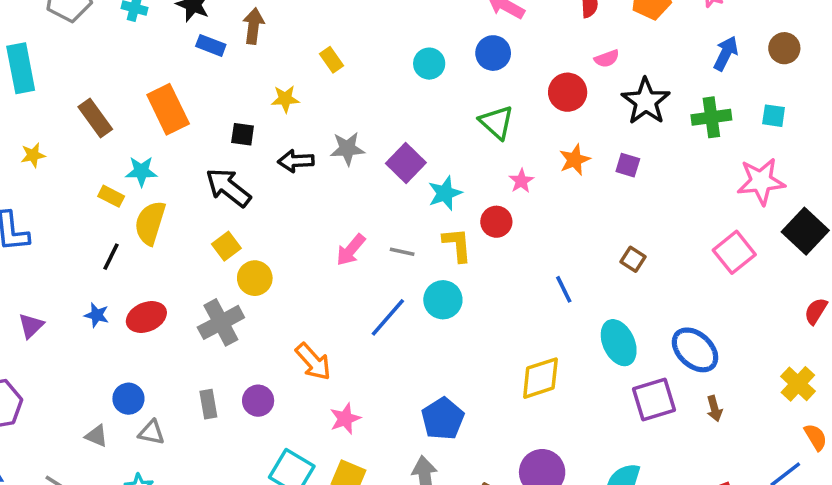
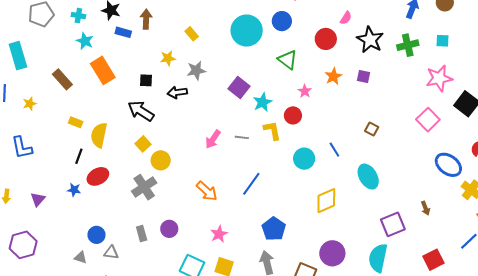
pink semicircle: (607, 59) -> (346, 18), turned -32
cyan circle: (429, 64) -> (247, 31), size x1.8
gray star: (347, 149) -> (196, 71), moved
cyan star: (141, 171) -> (85, 41), moved, turned 30
cyan circle: (443, 300) -> (304, 159), moved
red ellipse: (146, 317) -> (98, 176), moved
blue line: (388, 317) -> (251, 184), moved
blue ellipse: (695, 350) -> (448, 165), moved
orange arrow: (313, 362) -> (207, 191), moved
purple square: (654, 400) -> (393, 224), moved

